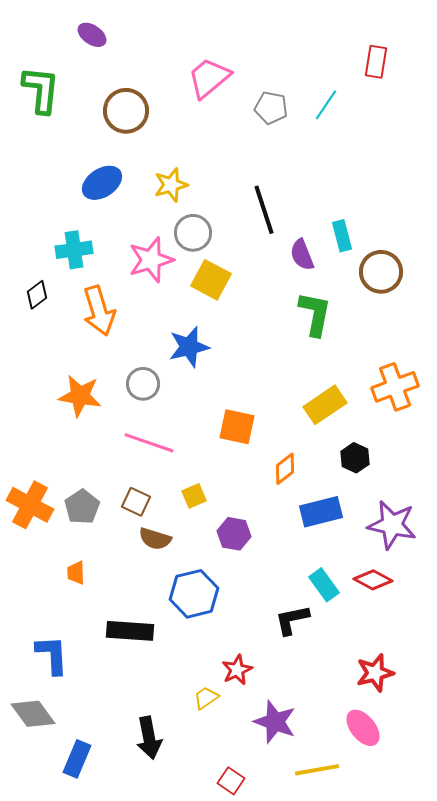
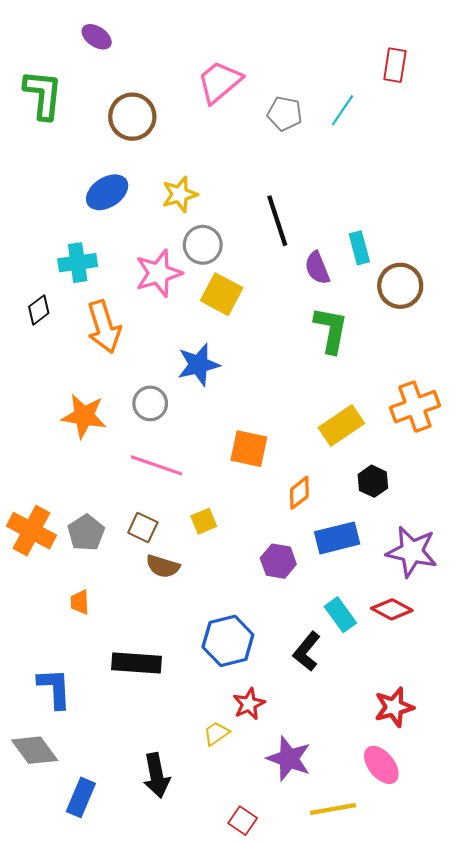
purple hexagon: (234, 534) -> (278, 561), moved
blue hexagon: (194, 594) -> (228, 641), moved
black L-shape: (292, 620) -> (307, 651), turned -39

